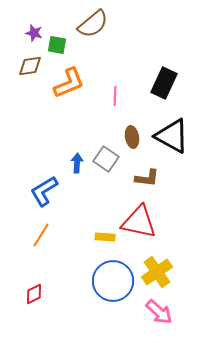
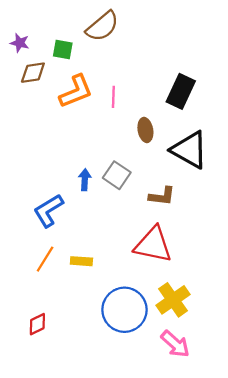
purple star: (34, 33) -> (20, 43), moved
pink line: (115, 96) -> (113, 97), moved
brown ellipse: (132, 137) -> (145, 130), moved
yellow rectangle: (105, 237) -> (81, 261), moved

